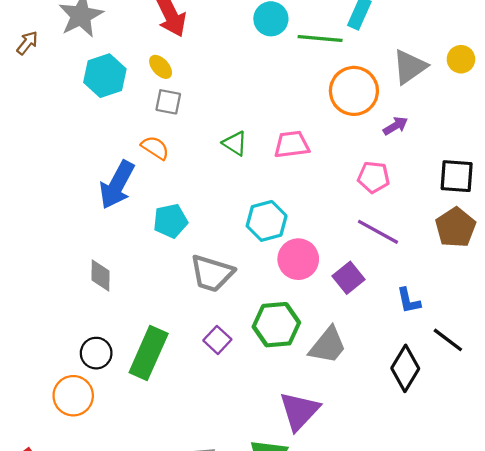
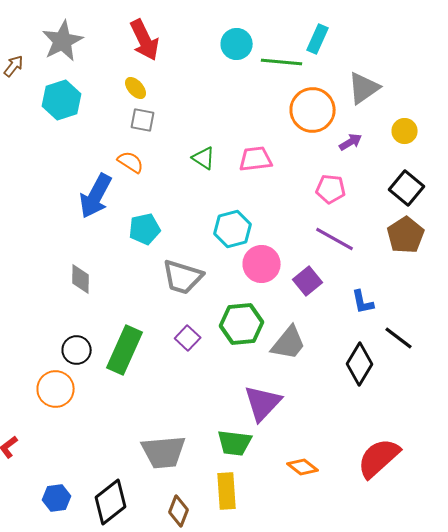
yellow circle: (461, 59) -> (405, 131), moved
cyan hexagon: (105, 76) -> (62, 100), moved
black square: (457, 176) -> (407, 188), turned 36

